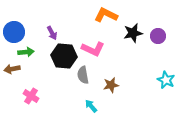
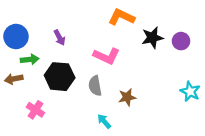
black hexagon: (64, 56) -> (60, 77), moved

